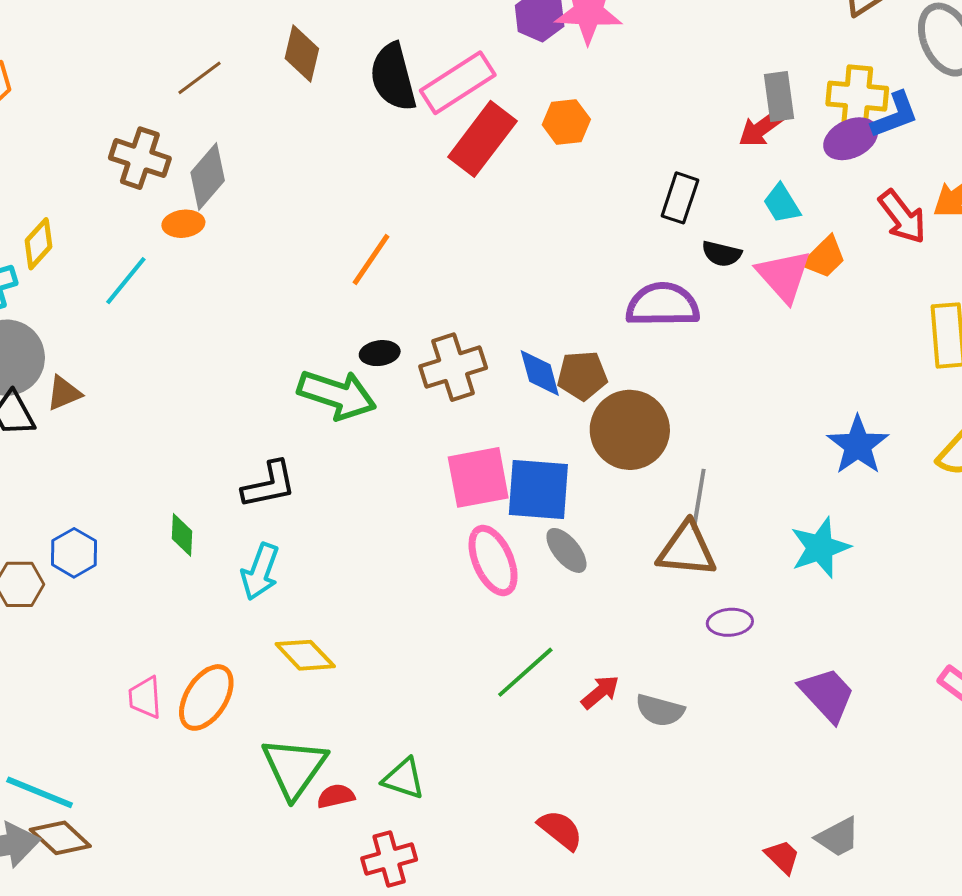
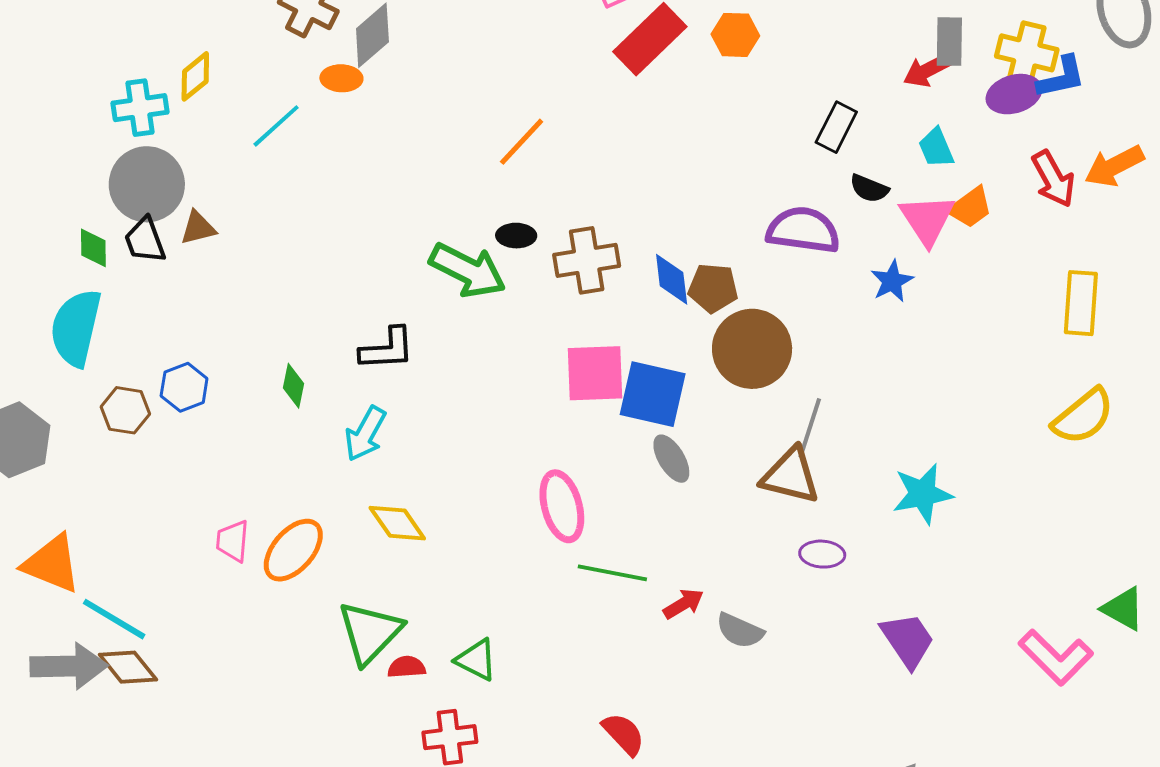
blue star: (858, 445) -> (892, 281), moved, size x0.7
pink ellipse: (493, 560) -> (562, 506), moved
green line: (525, 672) -> (612, 573), turned 44

